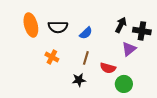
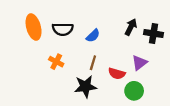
purple triangle: (129, 49) -> (139, 63), moved
black star: (79, 80) -> (85, 86), size x1.5

